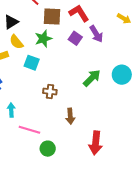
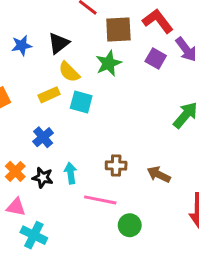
cyan square: (32, 63) -> (81, 102), moved
brown cross: (50, 92) -> (116, 165), moved
brown arrow: (70, 116) -> (159, 174), turned 126

